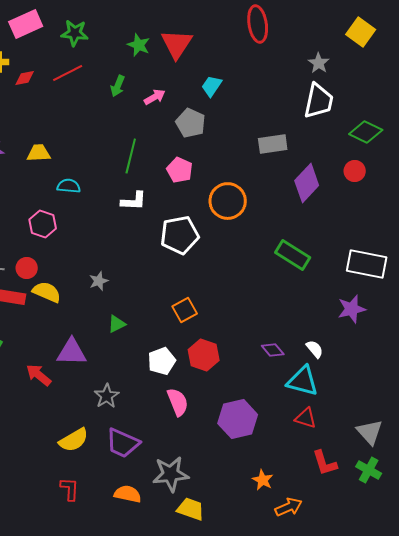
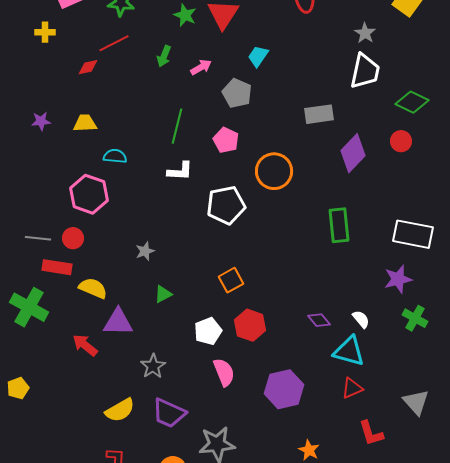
red diamond: (25, 78) -> (88, 67), moved
pink hexagon: (43, 224) -> (89, 194), size x1.4
green rectangle: (293, 255) -> (339, 225), turned 52
yellow semicircle: (47, 292) -> (93, 288), moved
red triangle: (306, 418) -> (352, 388), turned -40
green cross: (369, 470) -> (415, 318), moved

